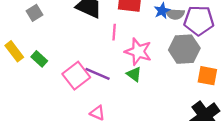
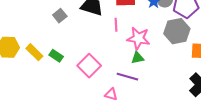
gray square: (34, 13) -> (60, 16), moved
purple line: (98, 74) -> (127, 77), moved
green triangle: (134, 74) -> (138, 58), turned -40

